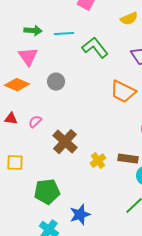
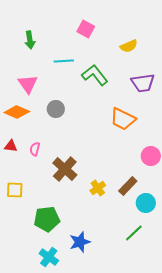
green arrow: (33, 31) -> (30, 40), moved, turned 78
pink semicircle: (35, 122) -> (35, 149), turned -32
brown rectangle: (128, 159) -> (128, 186), turned -54

